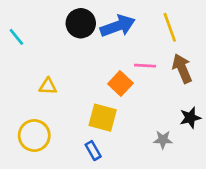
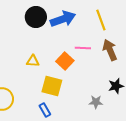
yellow triangle: (48, 86) -> (33, 61), moved

